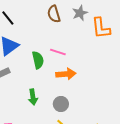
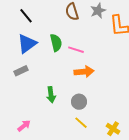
green semicircle: (38, 60) -> (56, 43), moved

